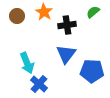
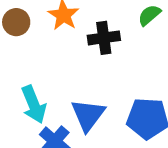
blue triangle: (66, 54) -> (88, 115), moved

